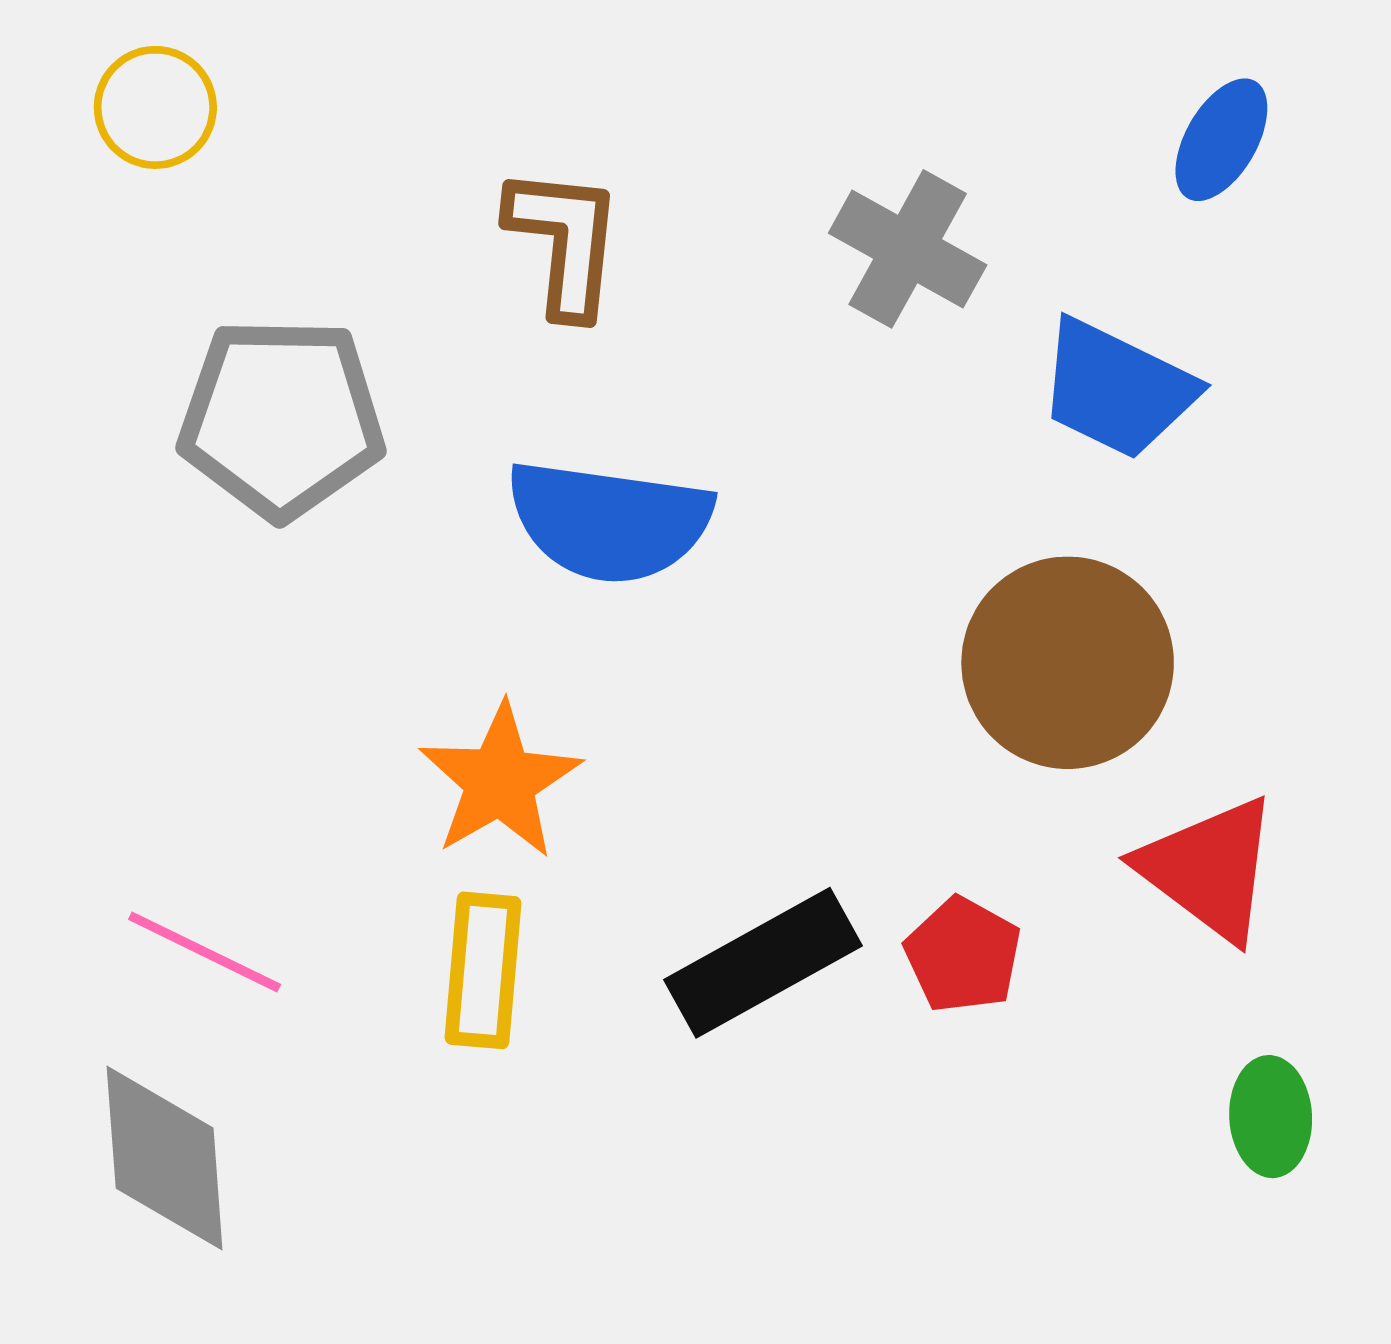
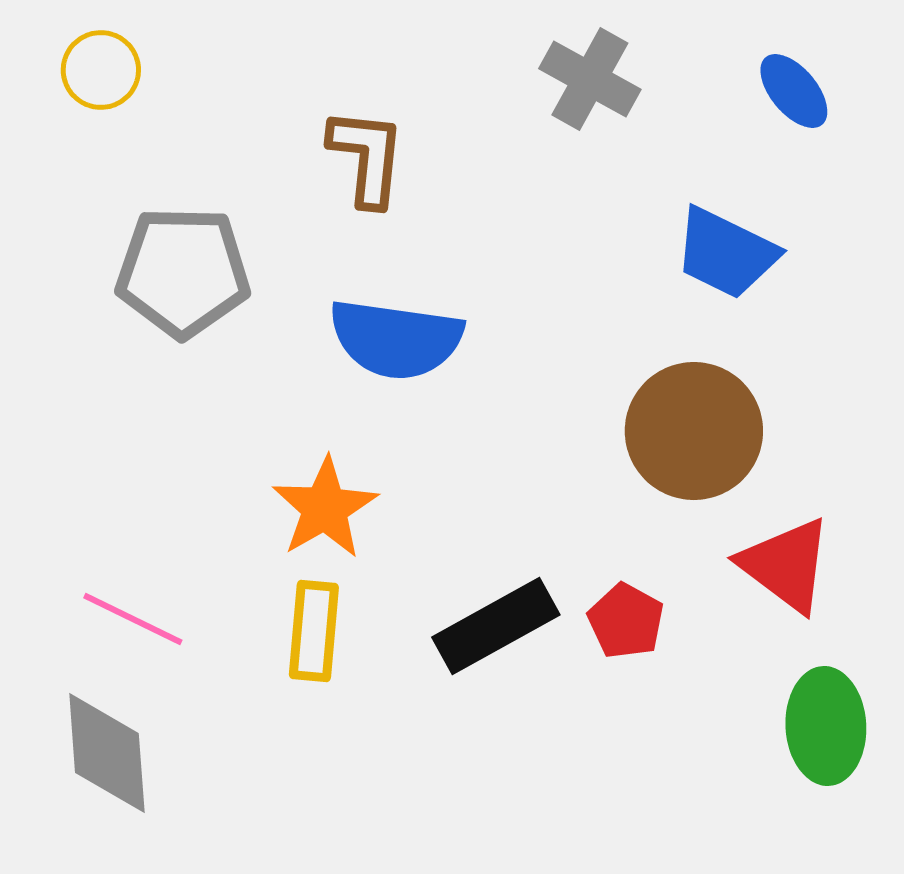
blue ellipse: (1221, 140) -> (794, 91), turned -70
gray cross: (908, 249) -> (590, 79), moved
green ellipse: (1271, 1117) -> (826, 726), size x1.5

